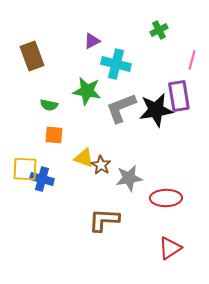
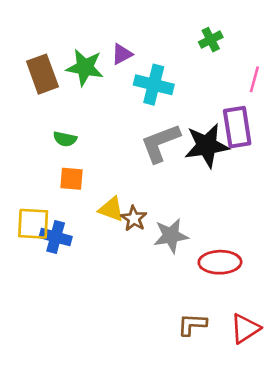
green star: (87, 91) -> (85, 67), moved
brown L-shape: (104, 220) -> (192, 324), moved, size x0.7
red triangle: (170, 248) -> (245, 328), moved

